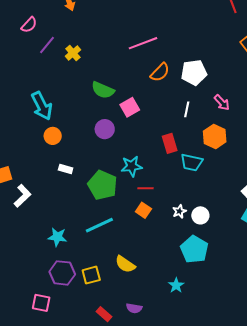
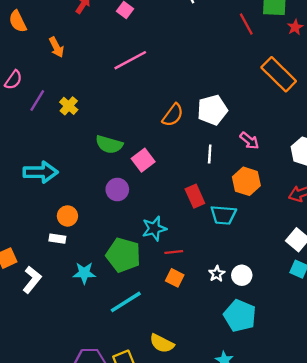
pink line: (143, 43) -> (130, 60), moved
cyan arrow: (42, 106) -> (41, 172), turned -56
orange circle: (53, 136) -> (67, 216), moved
white rectangle: (66, 169) -> (57, 239), moved
cyan star: (57, 237) -> (84, 273), moved

